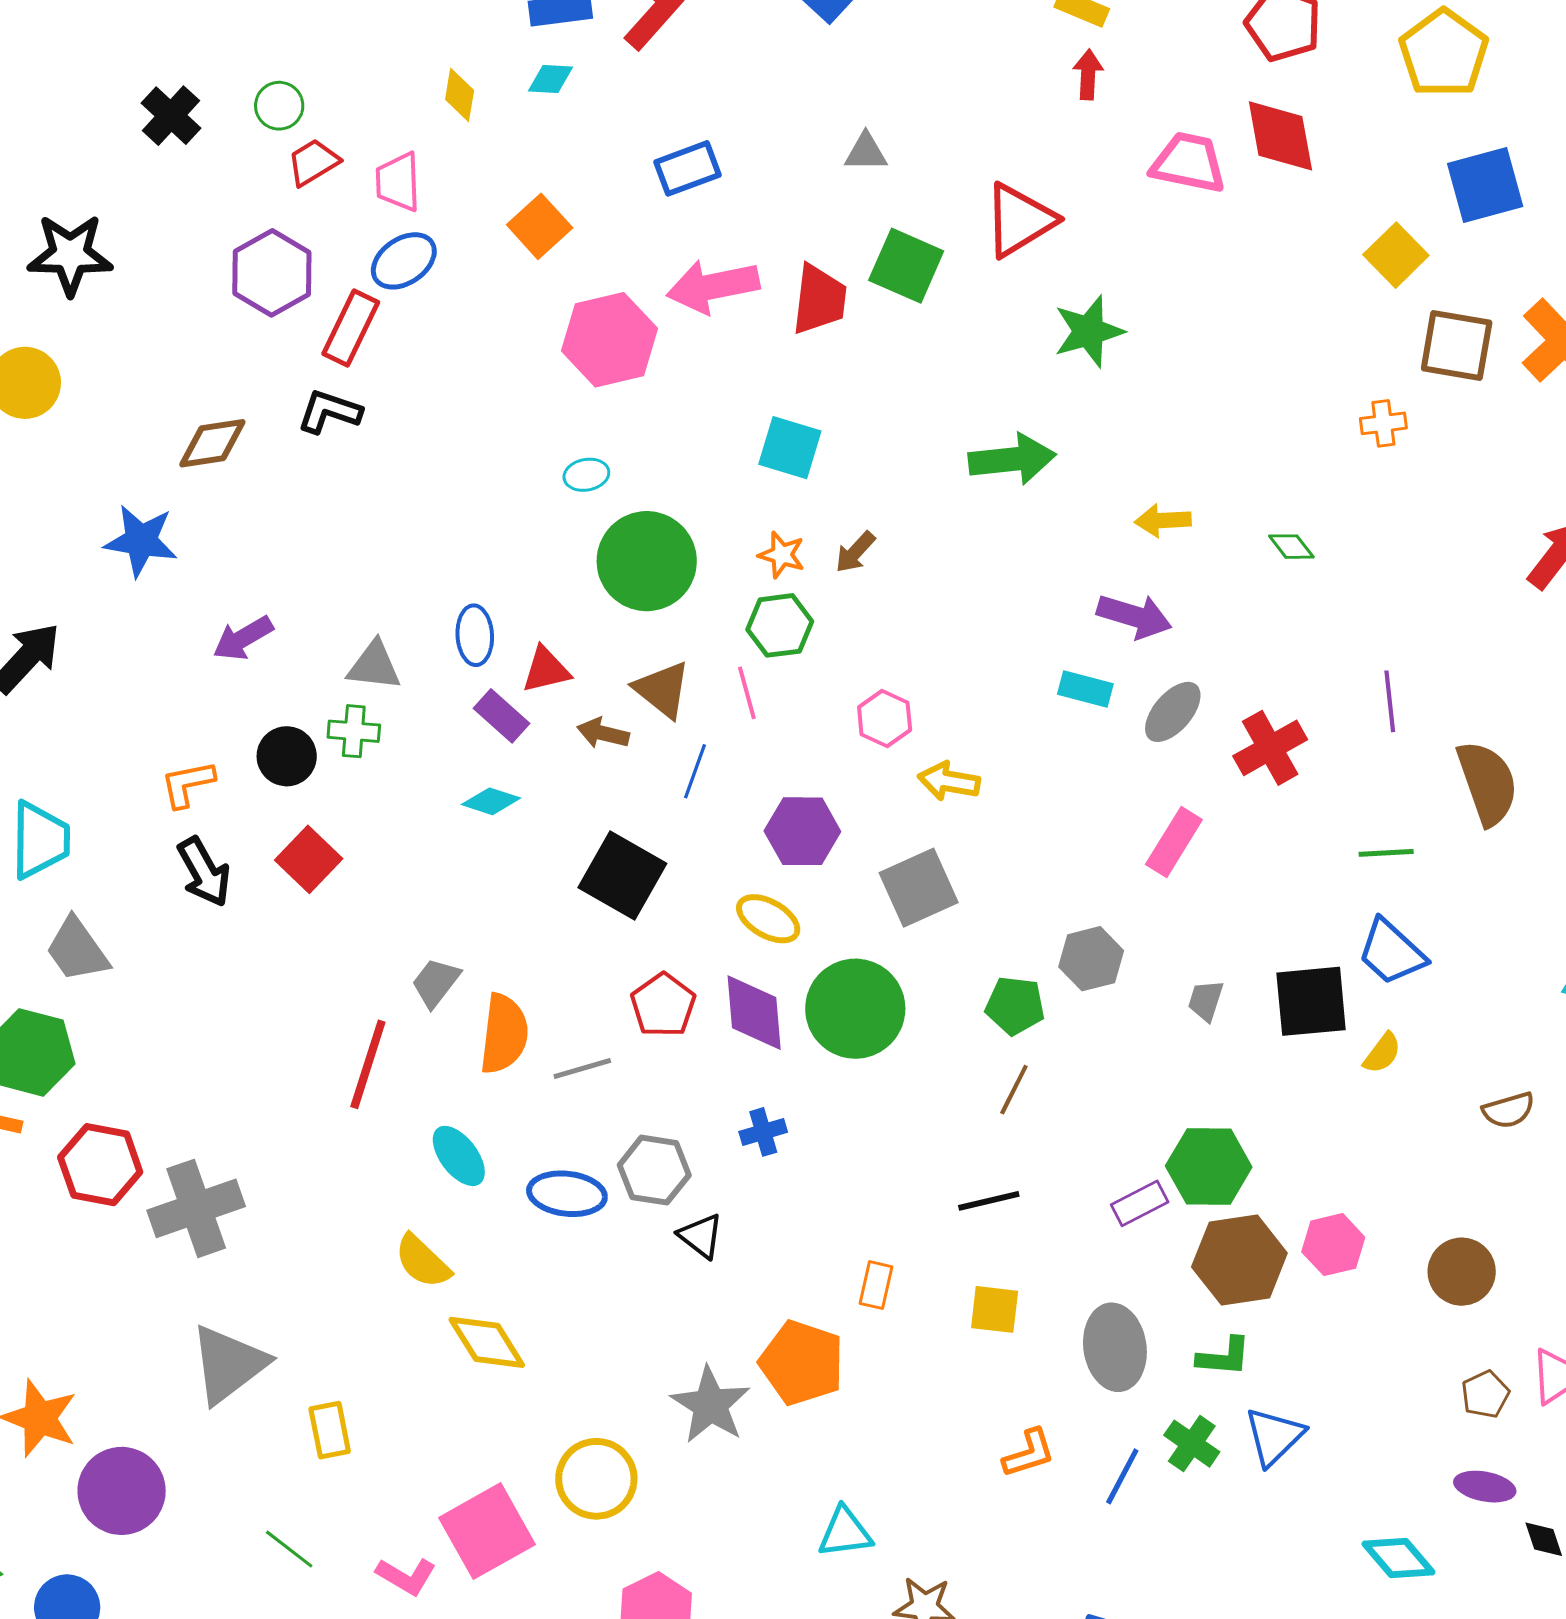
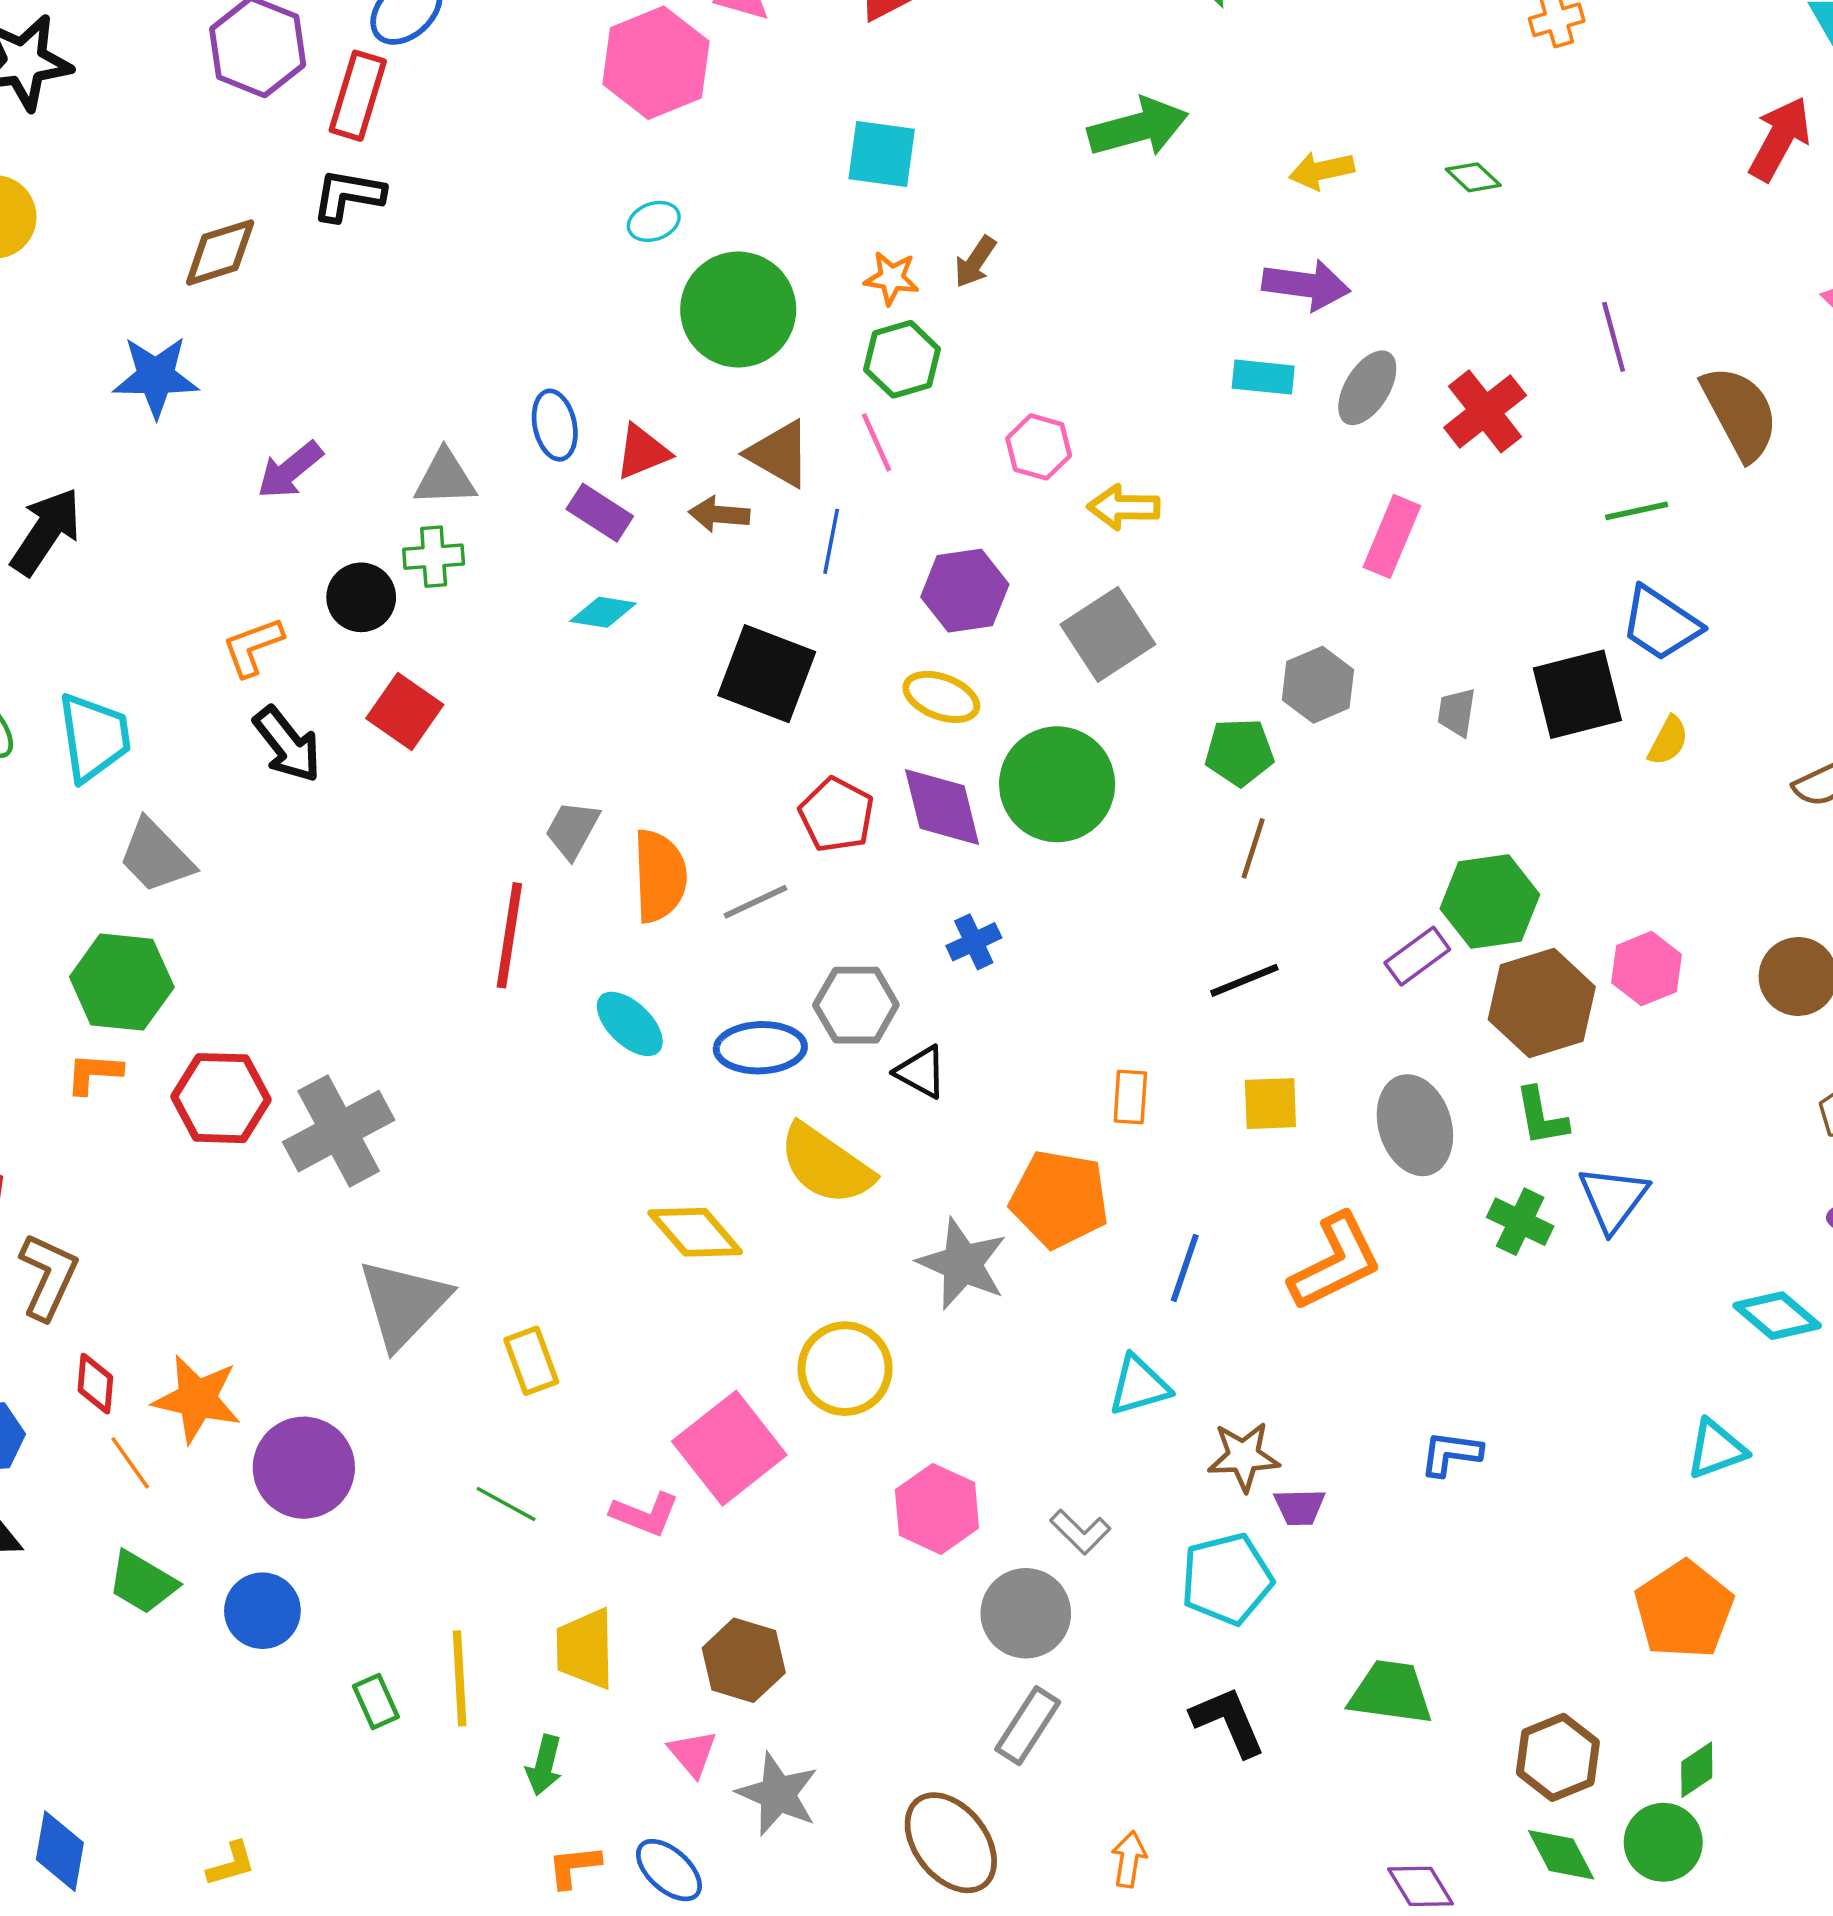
yellow semicircle: (423, 1261) -> (826, 1164), moved, size x1.4
green L-shape: (1224, 1357) -> (1541, 1117), turned 84
orange L-shape: (1029, 1453) -> (1335, 1262), size x1.6
blue line: (1122, 1476) -> (1185, 1268), moved

